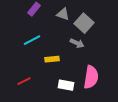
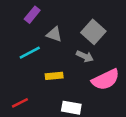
gray triangle: (63, 14) -> (54, 34), moved
pink semicircle: (91, 77) -> (106, 80), moved, turned 55

